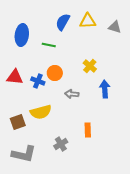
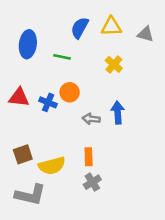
yellow cross: (90, 66) -> (114, 64), moved
blue arrow: (105, 89) -> (118, 113), moved
yellow semicircle: (41, 112) -> (52, 166), moved
orange rectangle: (88, 130) -> (89, 157), moved
gray cross: (61, 144) -> (92, 182), moved

